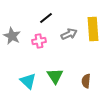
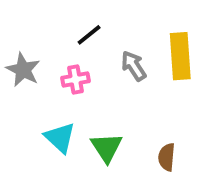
gray arrow: (69, 34) -> (134, 66), turned -98
cyan triangle: (28, 81) -> (60, 138), moved

